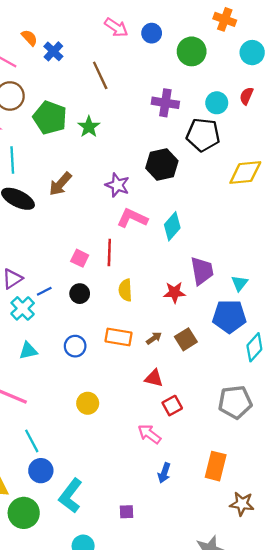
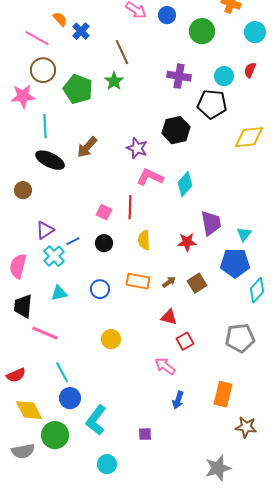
green star: (89, 127) -> (114, 81), moved

